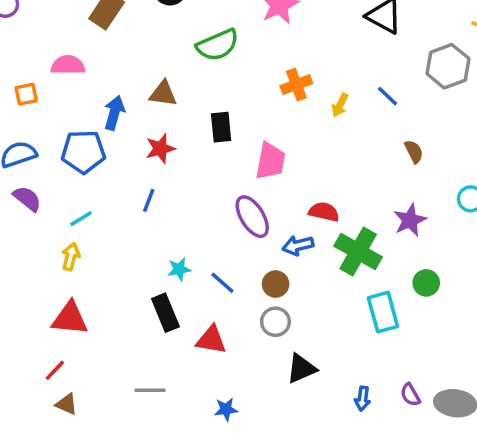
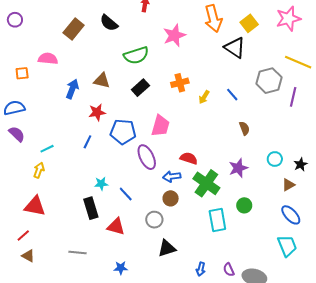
black rectangle: (221, 127) -> (140, 88), moved, turned 48
blue pentagon: (83, 152) -> (123, 132), moved
brown circle: (276, 284) -> (171, 198), moved

